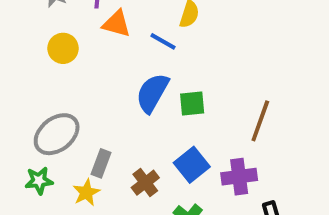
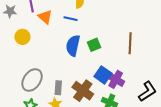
orange triangle: (117, 24) -> (45, 17), turned 42
purple cross: (239, 177) -> (116, 79), moved, turned -36
brown cross: (145, 183) -> (83, 91), size x1.5

